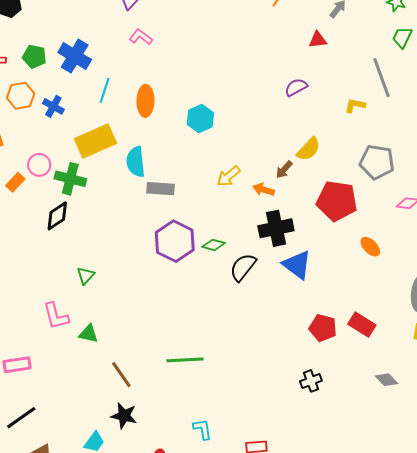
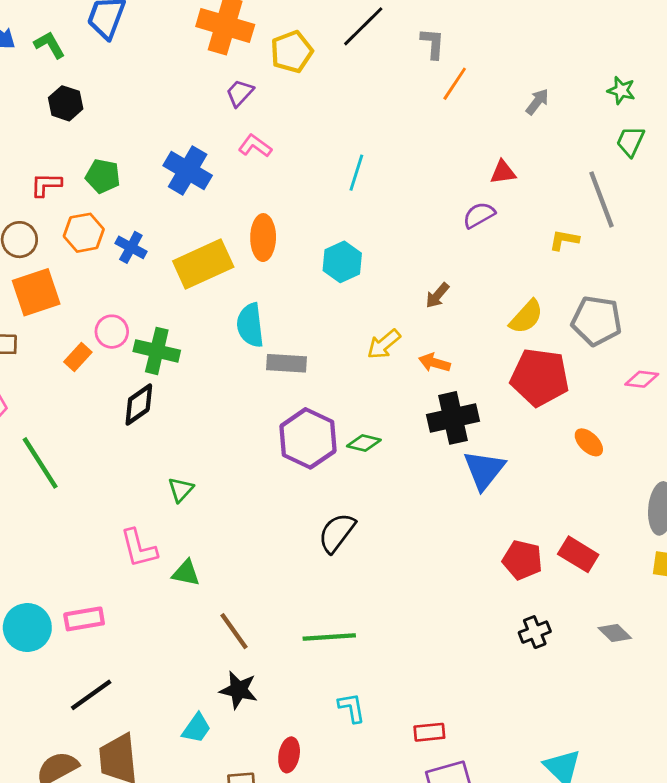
red triangle: (318, 40) -> (503, 172), moved
blue cross: (75, 56) -> (188, 171), moved
cyan line: (105, 90) -> (356, 173), moved
yellow rectangle: (95, 141) -> (203, 264), moved
yellow semicircle: (309, 149) -> (526, 317), moved
brown arrow: (284, 170) -> (437, 295), moved
blue triangle: (297, 265) -> (484, 470), turned 32
black semicircle: (243, 267) -> (337, 533), moved
green line: (185, 360) -> (329, 637), moved
black cross: (311, 381) -> (535, 632), moved

